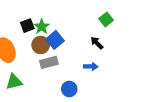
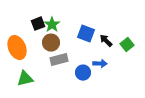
green square: (106, 19) -> (127, 45), moved
blue square: (55, 40) -> (86, 34), moved, turned -30
blue circle: (69, 89) -> (83, 73), moved

